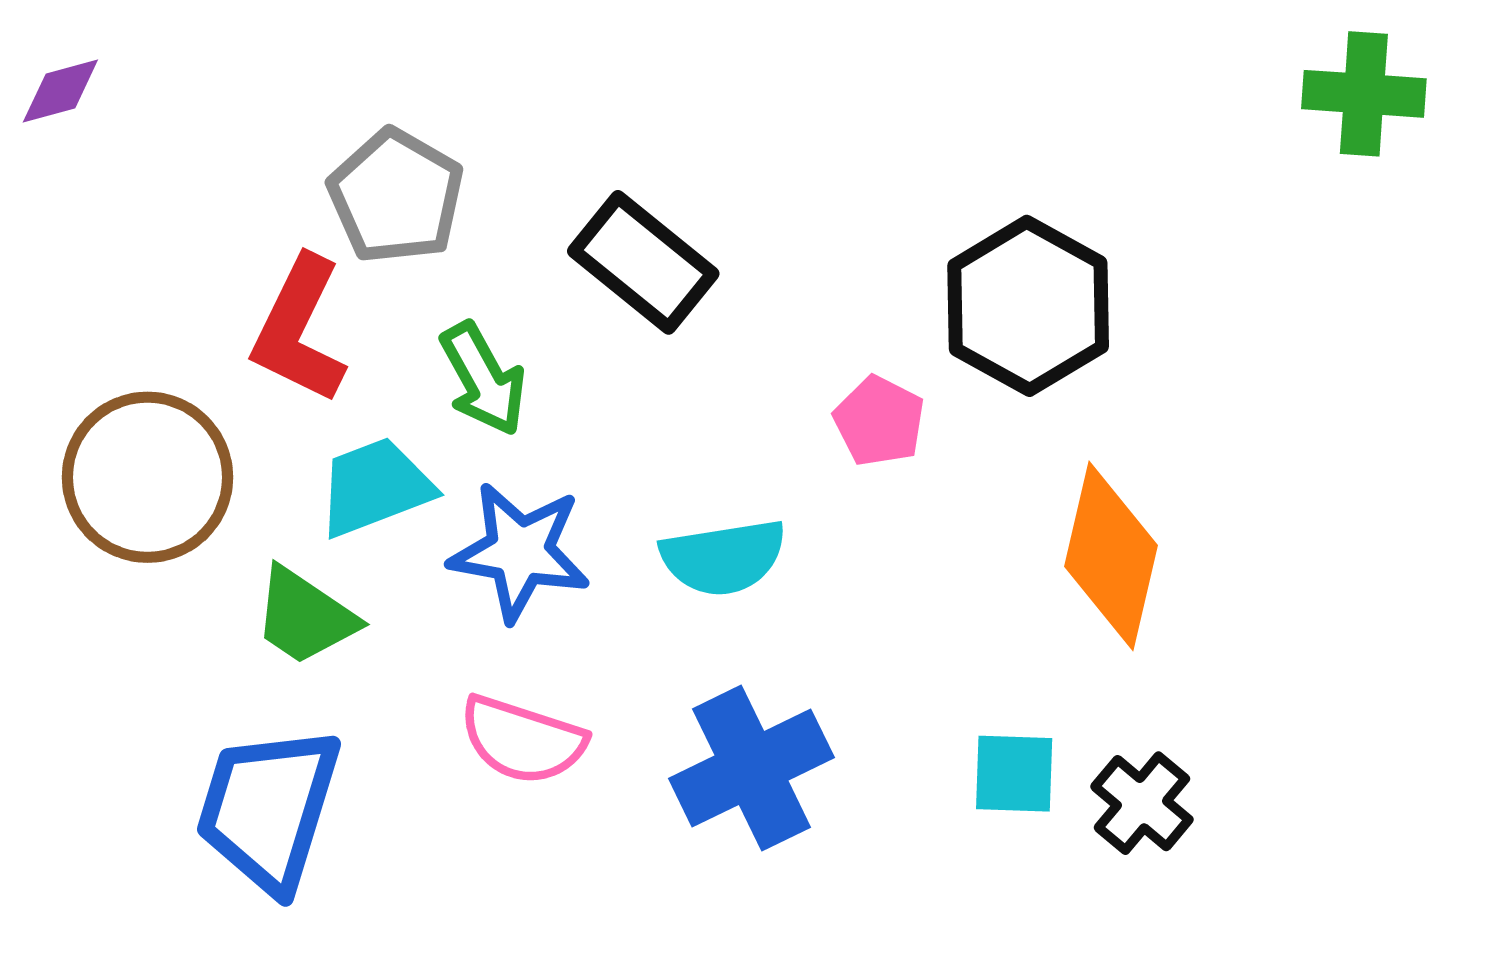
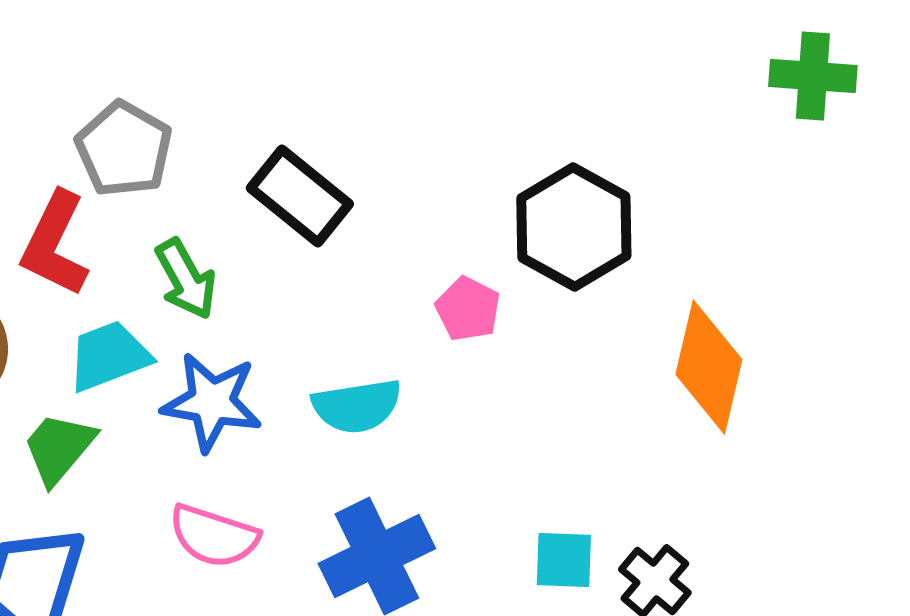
orange diamond: (1111, 556) -> (709, 367), moved
green trapezoid: (305, 616) -> (59, 448), turned 96

